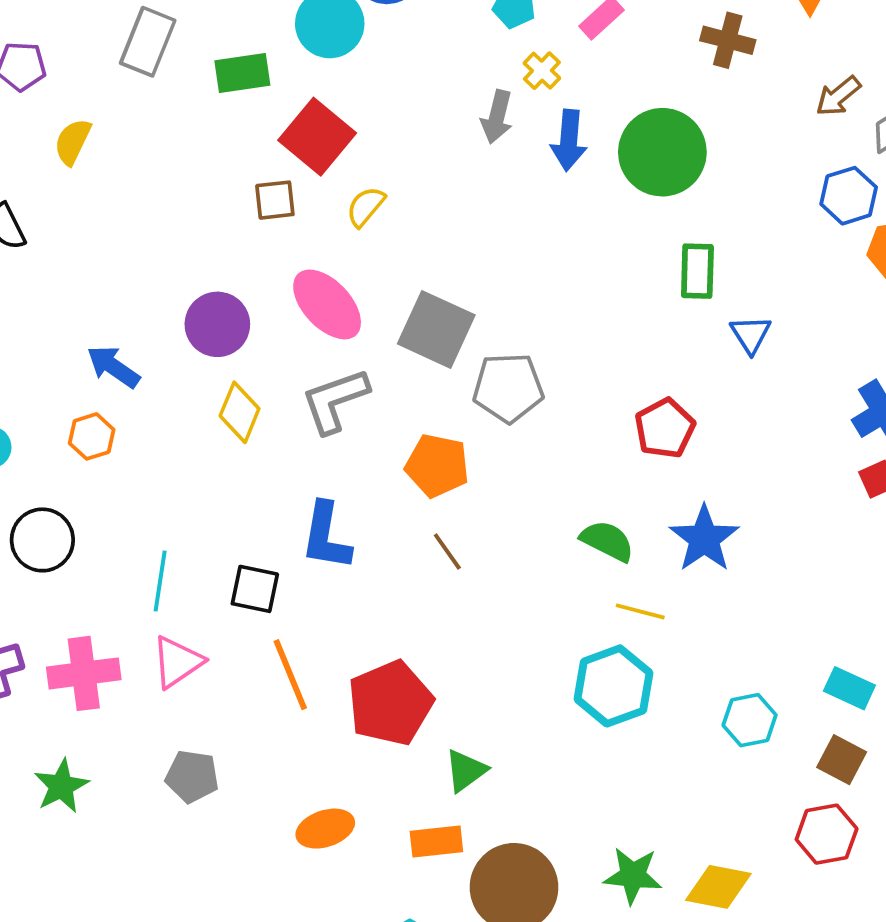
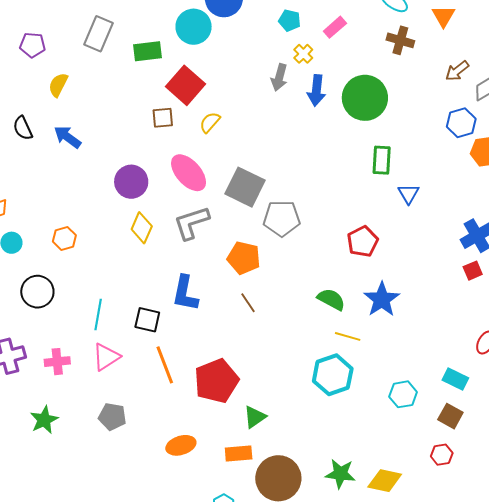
blue arrow: (113, 367) -> (67, 137), moved
pink cross: (84, 673) -> (57, 362), size x0.7
red hexagon: (827, 834) -> (442, 455), size x0.7

